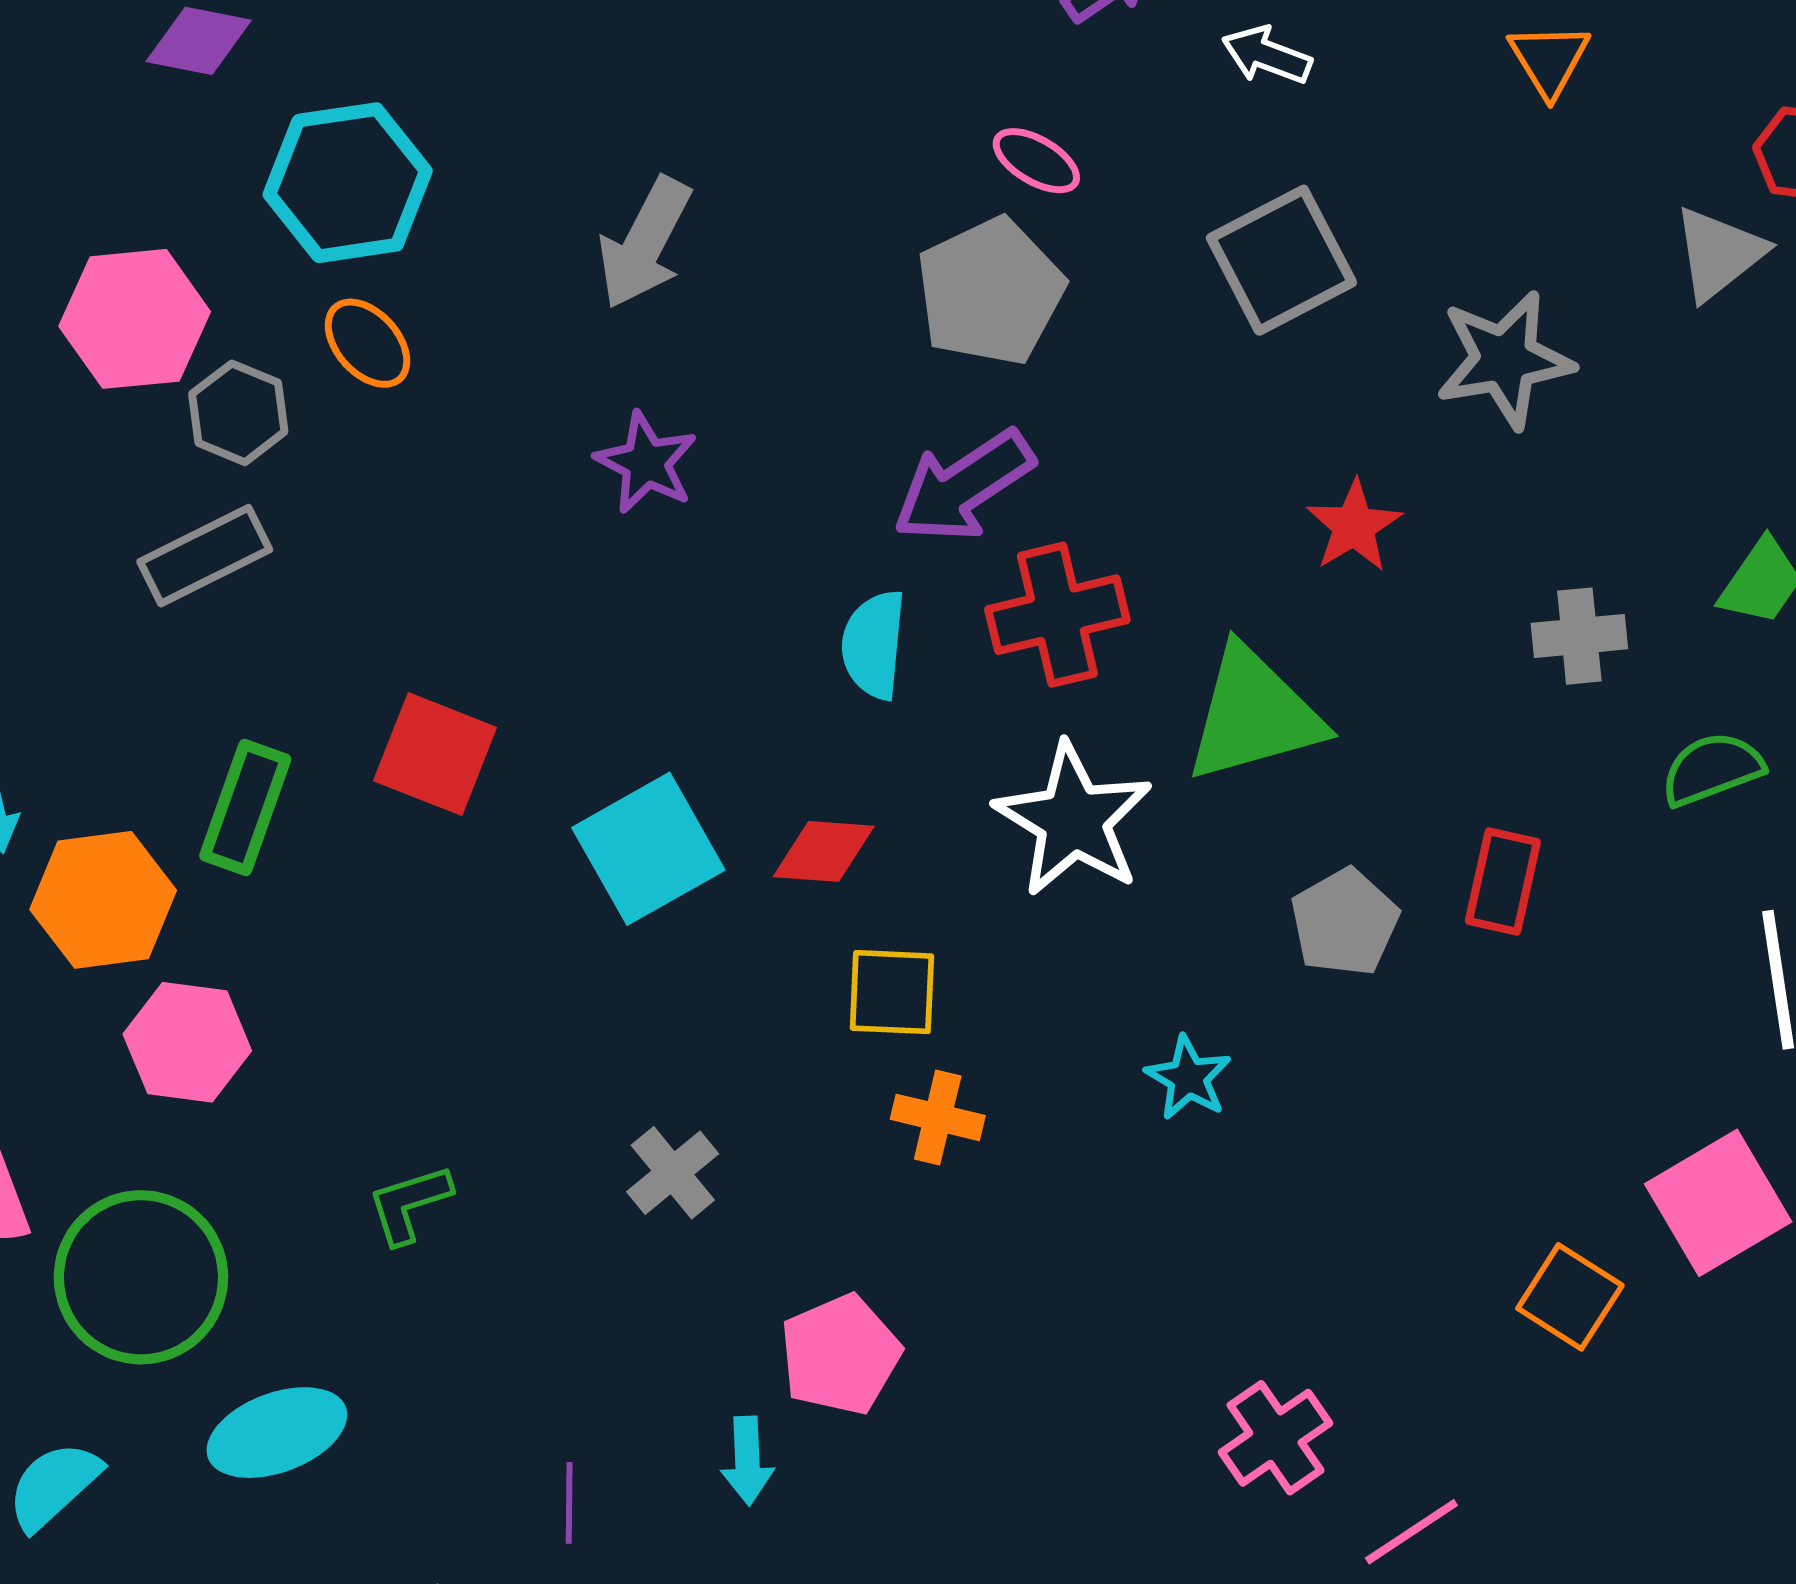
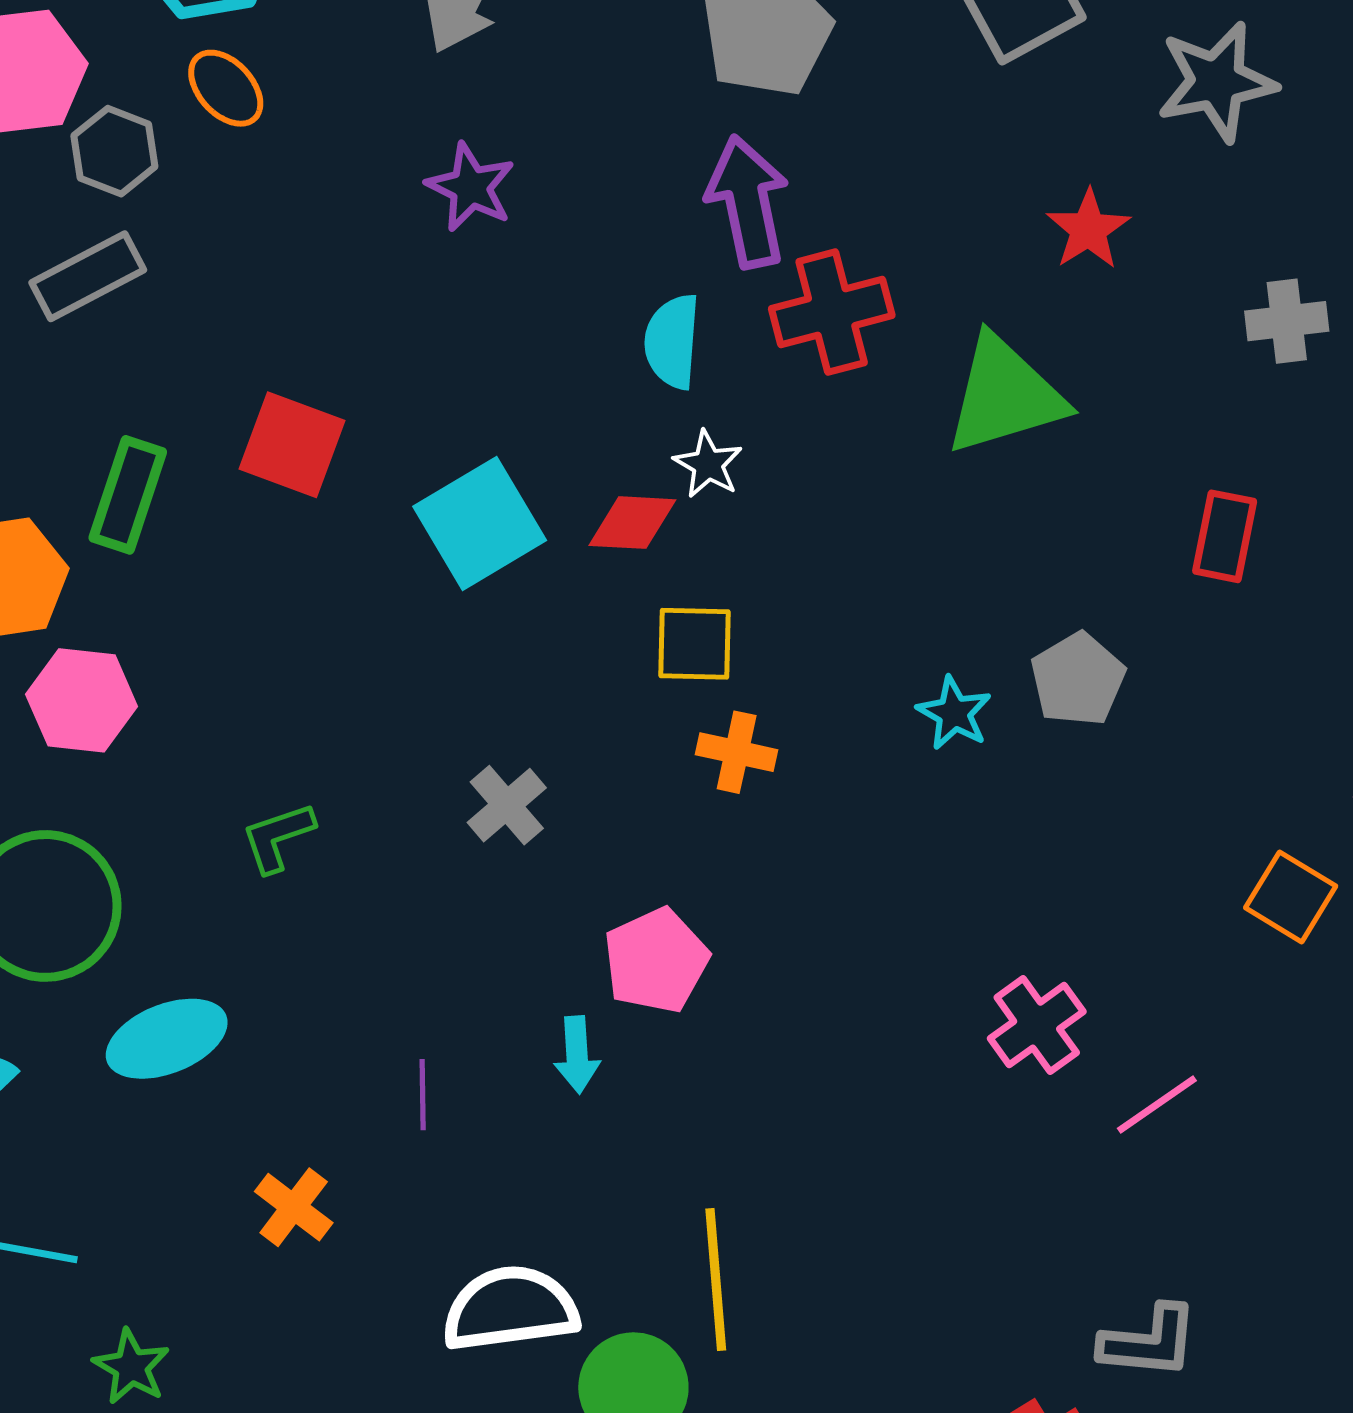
purple arrow: (963, 486) -> (747, 202), turned 113
white star: (1073, 820) -> (708, 464), moved, size x0.5
gray pentagon: (1345, 922) -> (1078, 679), moved

